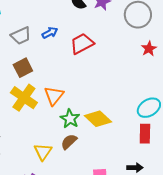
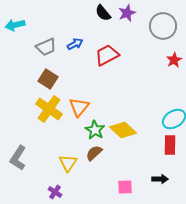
brown square: (23, 68) -> (48, 79), turned -30

